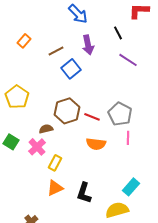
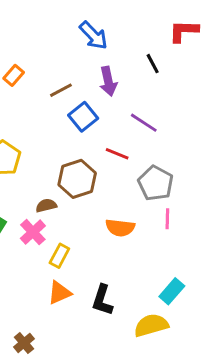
purple line: (128, 60) -> (144, 123), moved
red line: (92, 117) -> (117, 154), moved

